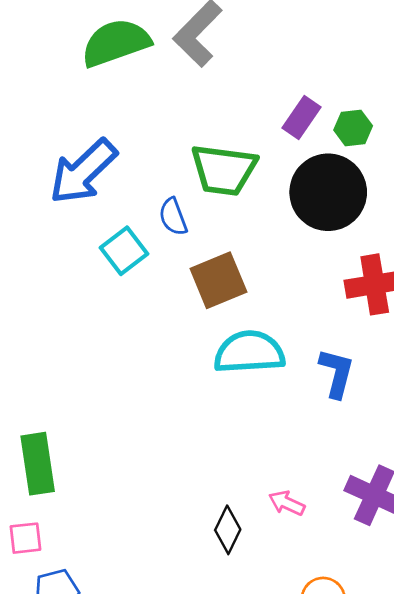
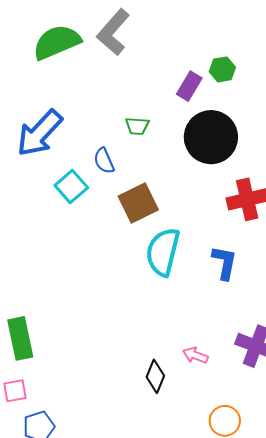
green hexagon: (353, 128) -> (222, 69), moved
green trapezoid: (224, 170) -> (137, 126), size x0.5
cyan semicircle: (249, 352) -> (163, 252), turned -69

